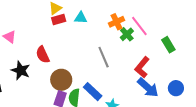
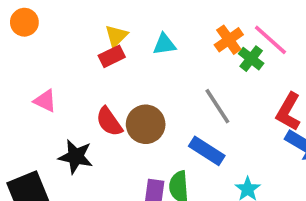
red rectangle: (59, 20) -> (112, 56), moved
brown circle: (61, 80) -> (146, 124), moved
blue rectangle: (93, 92) -> (207, 151), moved

